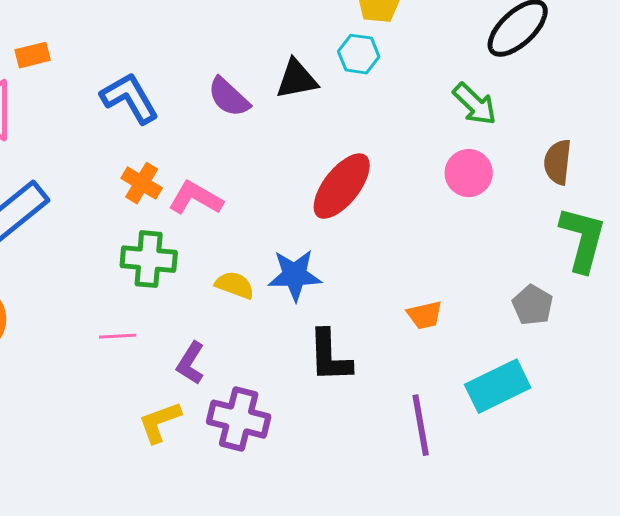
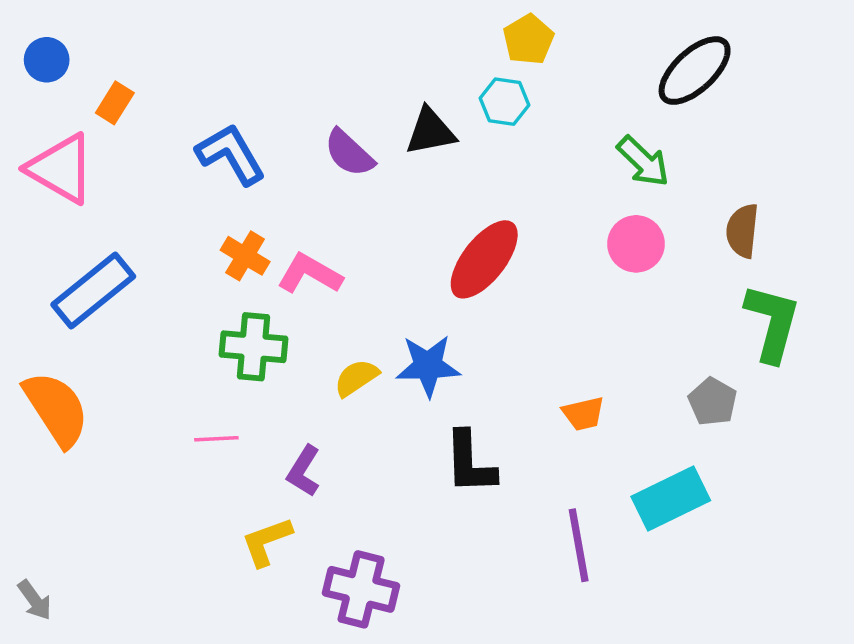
orange rectangle: (33, 55) -> (115, 103), turned -44
yellow semicircle: (235, 285) -> (356, 378), turned -54
purple cross: (239, 419) -> (361, 589), moved

